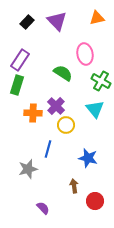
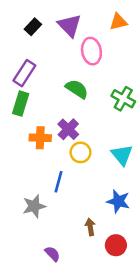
pink ellipse: (85, 54) -> (91, 51), moved
cyan triangle: (95, 109) -> (122, 155), moved
blue star: (88, 158) -> (118, 201), moved

